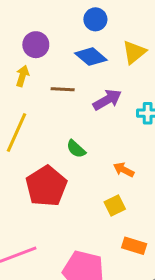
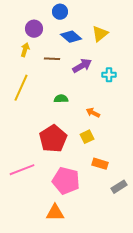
blue circle: (95, 19) -> (60, 12), moved
green semicircle: (76, 149) -> (61, 99), turned 136
red pentagon: (46, 186) -> (53, 139), moved

